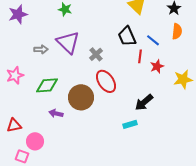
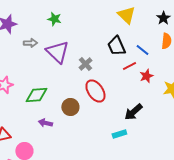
gray arrow: (41, 49) -> (30, 43), moved
red line: (140, 56) -> (129, 66), turned 56
brown circle: (81, 97) -> (70, 107), size x0.7

